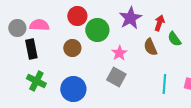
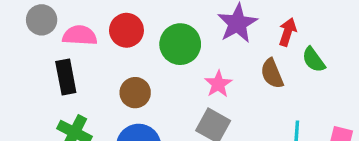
red circle: (77, 16) -> (126, 30), moved
gray circle: (17, 28) -> (42, 20), moved
brown circle: (72, 48) -> (135, 93), moved

